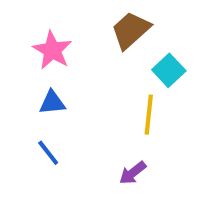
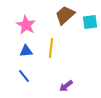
cyan square: (169, 70) -> (90, 22), moved, turned 35
yellow line: (149, 115) -> (51, 48), moved

